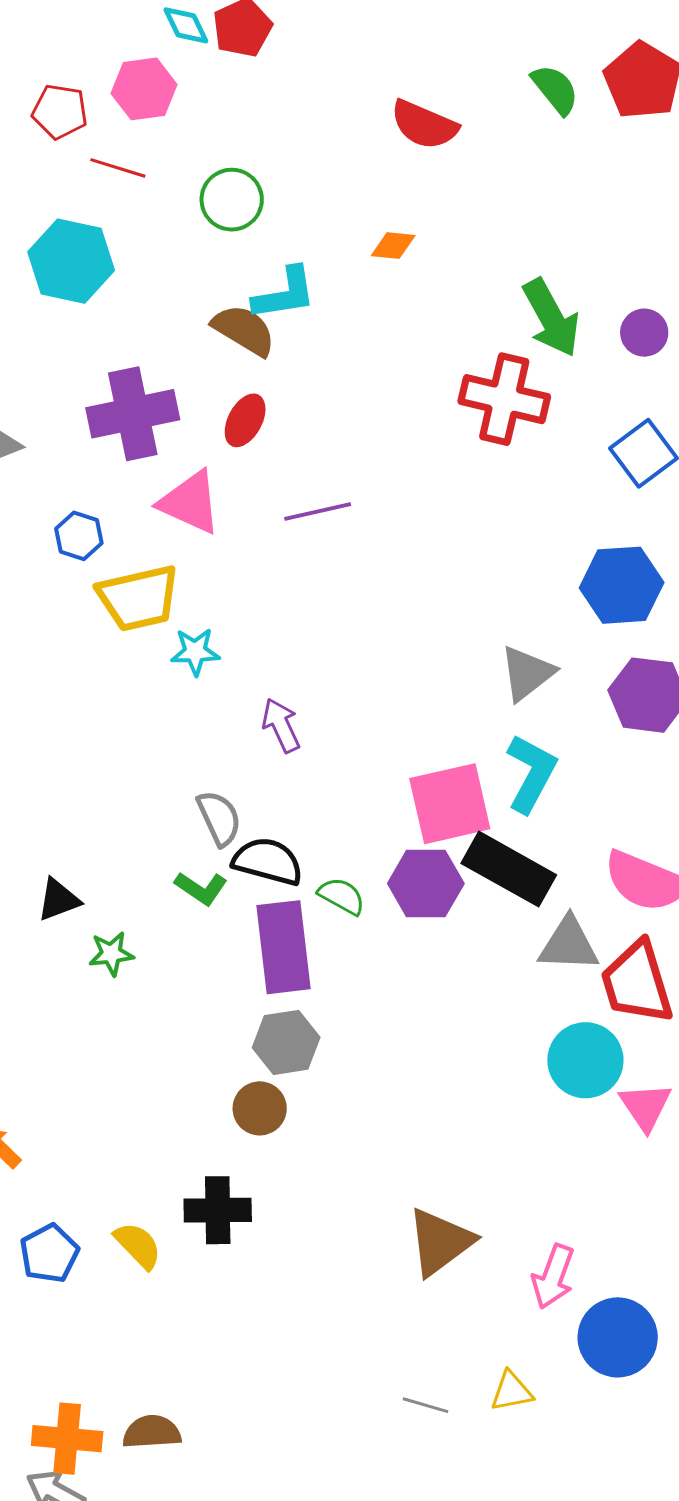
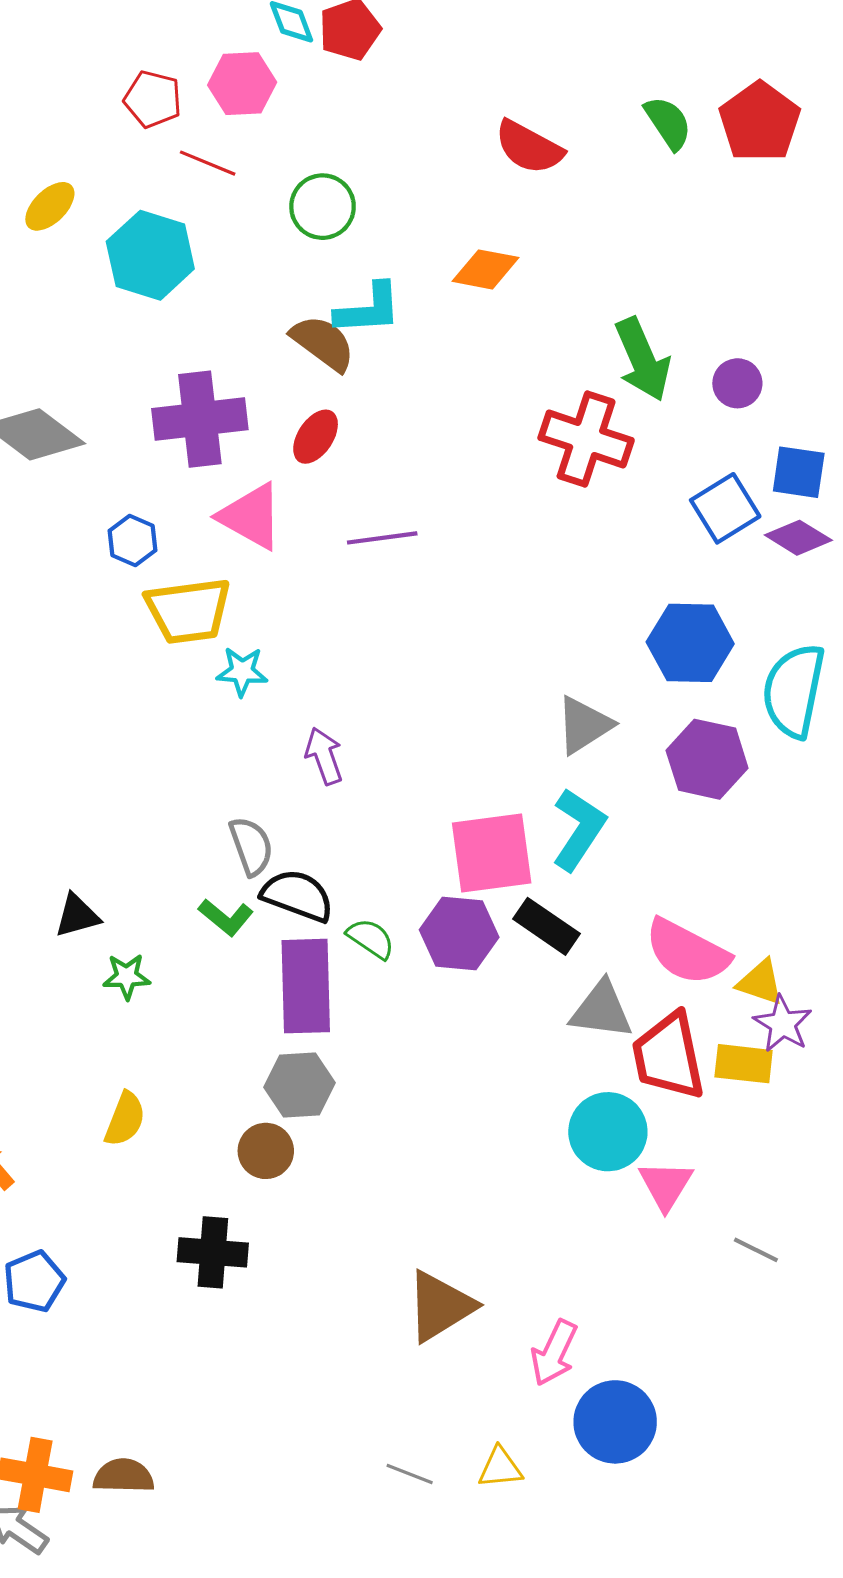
orange diamond: (393, 246) -> (485, 269), size x1.4
black rectangle: (509, 869) -> (546, 926), size x0.7
yellow semicircle: (138, 1245) -> (125, 1119), moved, turned 60

